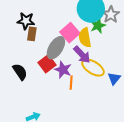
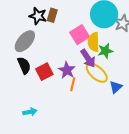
green star: (98, 26) -> (105, 51), moved
brown rectangle: (32, 34) -> (52, 15), moved
gray ellipse: (56, 48) -> (25, 41), moved
red square: (47, 64) -> (44, 72), moved

